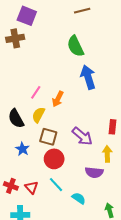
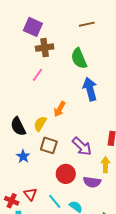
brown cross: (15, 38) -> (45, 48), moved
pink line: (36, 92) -> (37, 75), moved
red circle: (54, 159) -> (66, 174), moved
cyan line: (56, 185) -> (55, 201), moved
red cross: (11, 186) -> (12, 201), moved

